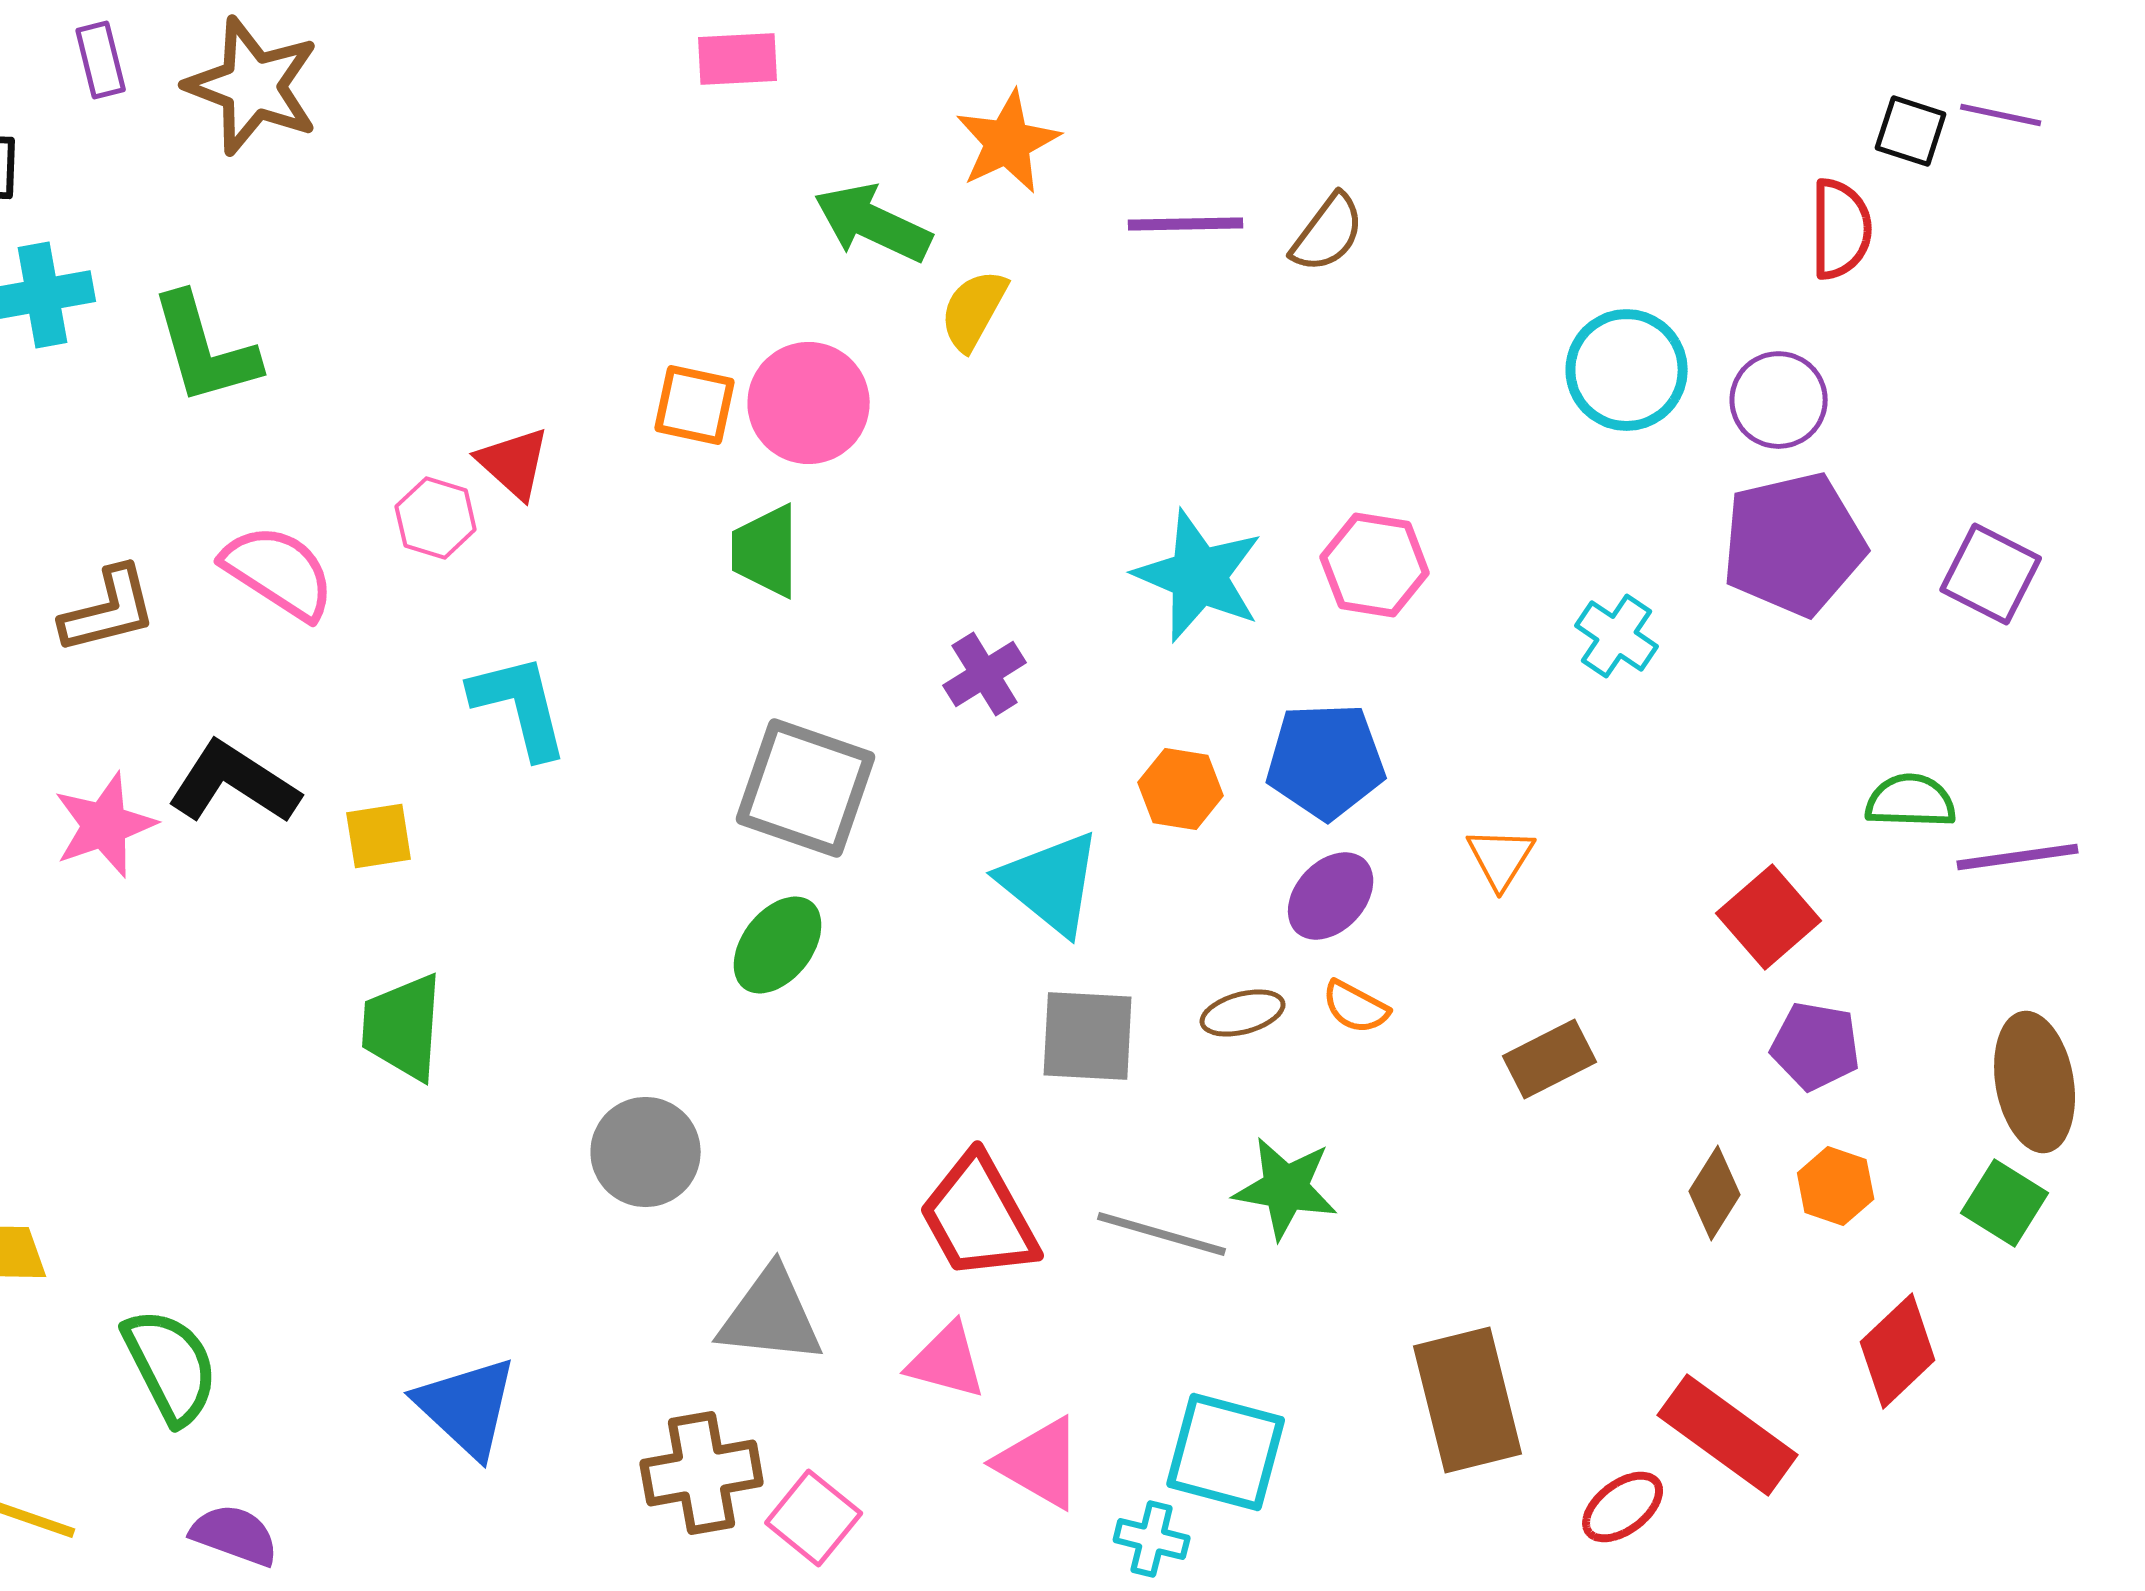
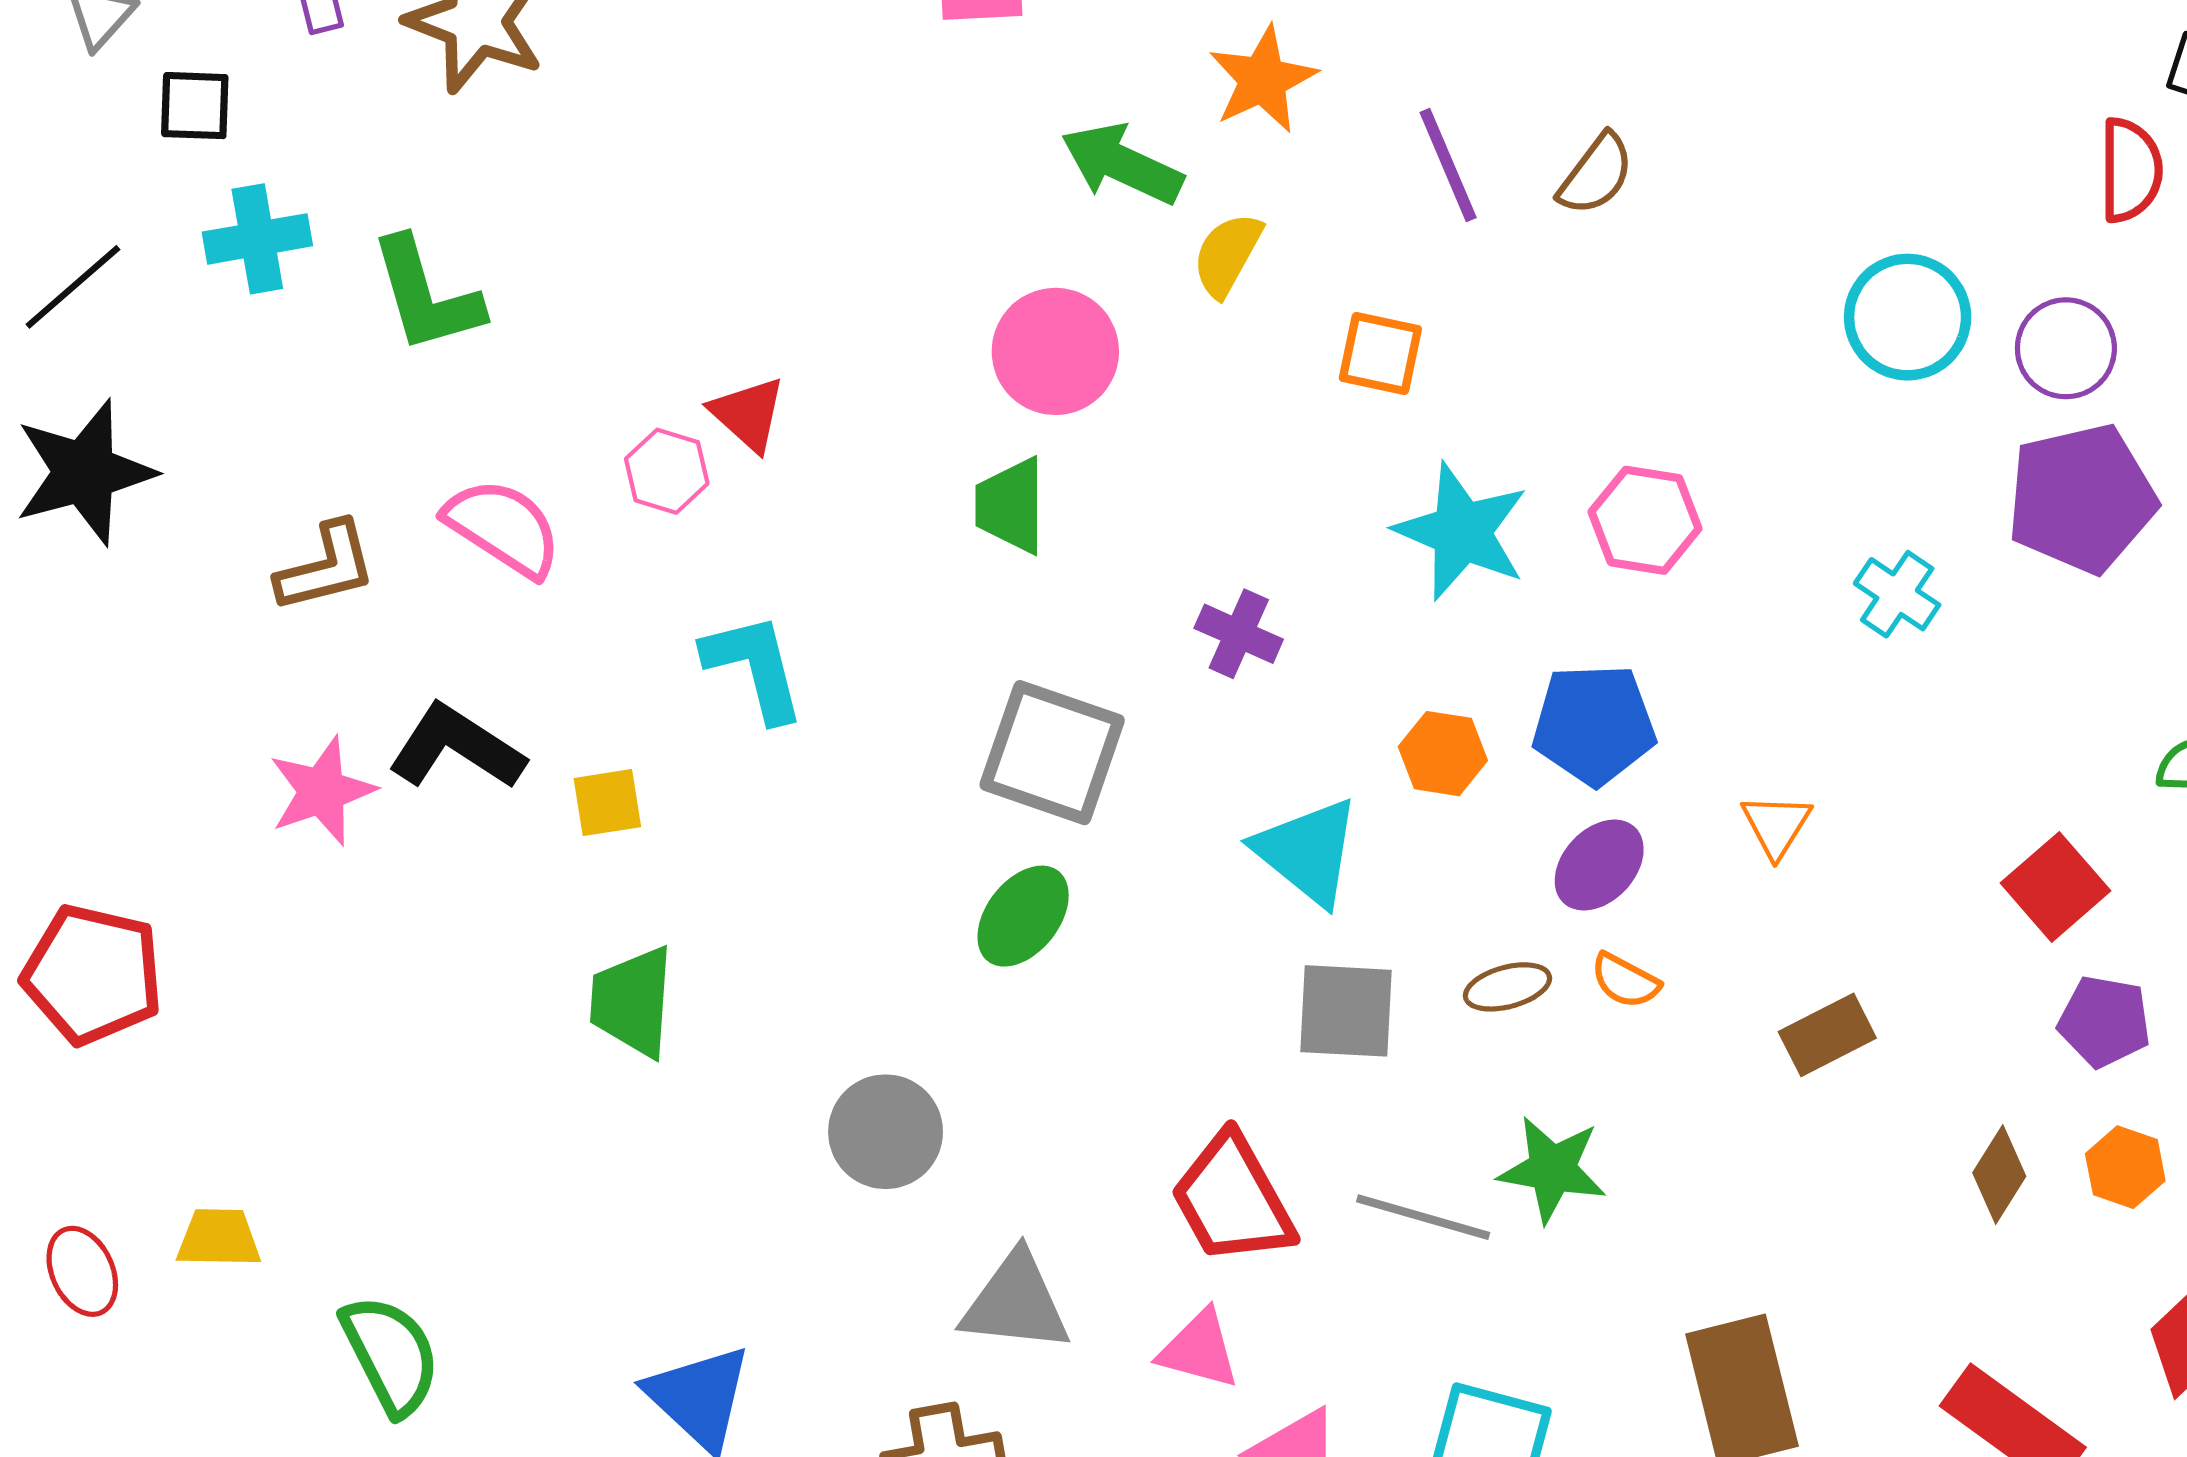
purple line: (1186, 224) -> (1448, 165), turned 68
orange square: (695, 405) -> (1380, 354), moved
purple cross: (985, 674) -> (1239, 634), turned -34

